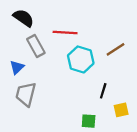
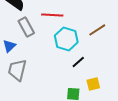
black line: (103, 91) -> (78, 62), moved, turned 32
yellow square: (121, 110) -> (93, 84), moved

